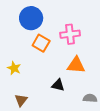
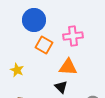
orange triangle: (76, 65) -> (68, 67), moved
black triangle: (58, 85) -> (61, 87), turned 32

